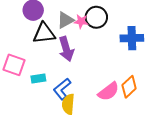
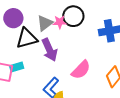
cyan rectangle: (38, 79) -> (17, 67), moved
pink semicircle: (109, 91) -> (81, 70), moved

